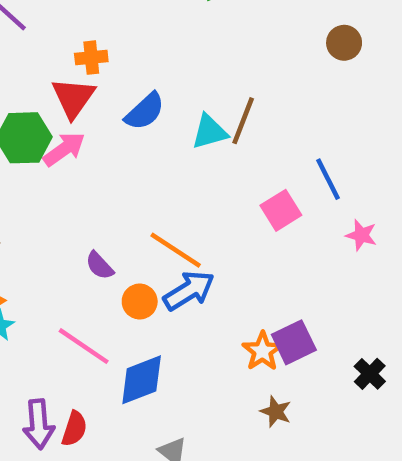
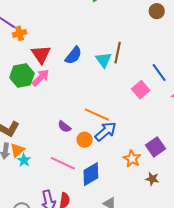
orange cross: (91, 58) -> (20, 33), moved
cyan triangle: (210, 132) -> (104, 60), turned -42
orange star: (262, 351) -> (132, 159), moved

